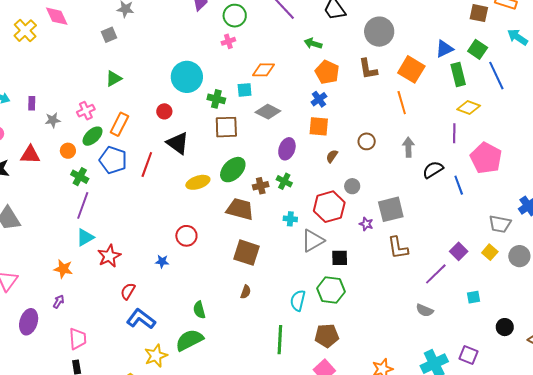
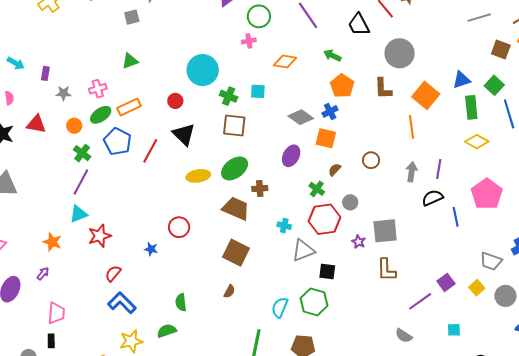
orange diamond: (264, 70) -> (285, 61), moved
gray diamond: (268, 112) -> (301, 117), moved
orange rectangle: (119, 124) -> (129, 107), turned 30
purple line: (454, 133) -> (439, 169), moved
green cross: (284, 181) -> (317, 189), moved
green semicircle: (189, 340) -> (167, 331), size x0.7

